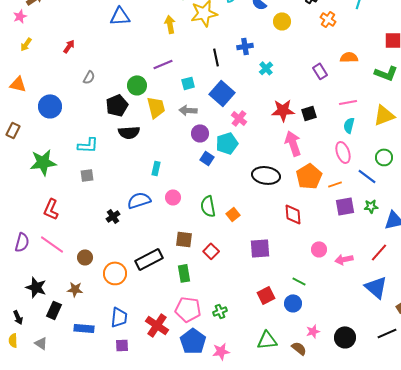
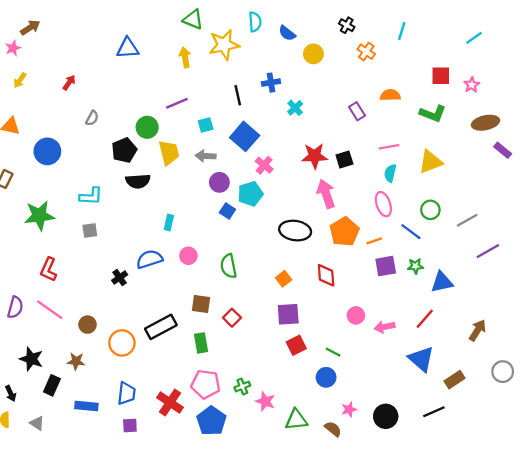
orange square: (233, 214) -> (284, 279), moved
red square: (266, 295) -> (296, 345), moved
pink star: (221, 351) -> (265, 401), moved, turned 30

